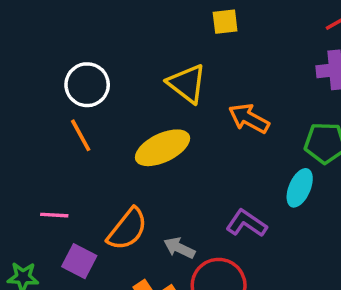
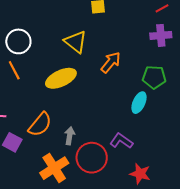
orange arrow: (249, 118) -> (111, 62), turned 100
purple L-shape: (246, 223) -> (121, 141), moved
gray arrow: (179, 248) -> (70, 136), turned 72

